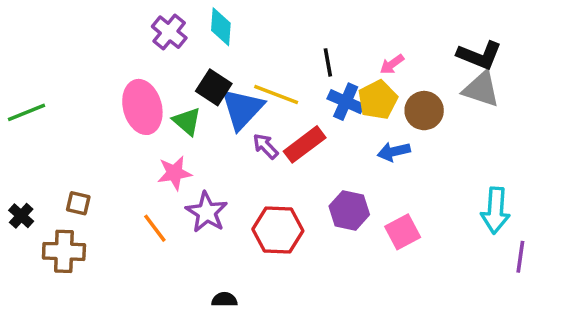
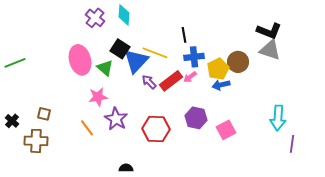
pink arrow: (392, 64) -> (190, 77), moved
yellow pentagon: (378, 100) -> (218, 69), moved
blue cross: (346, 102) -> (194, 57), turned -30

